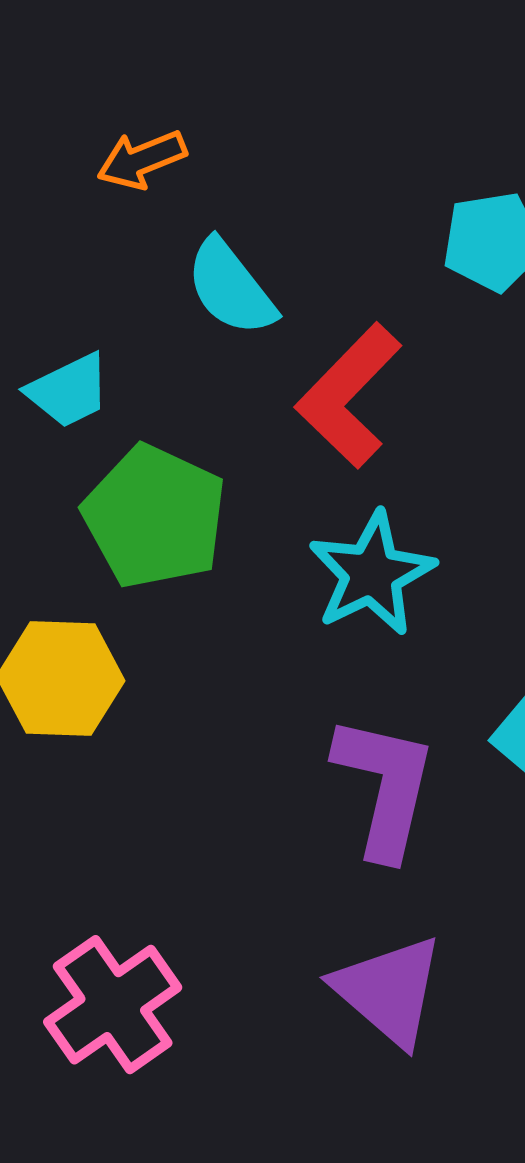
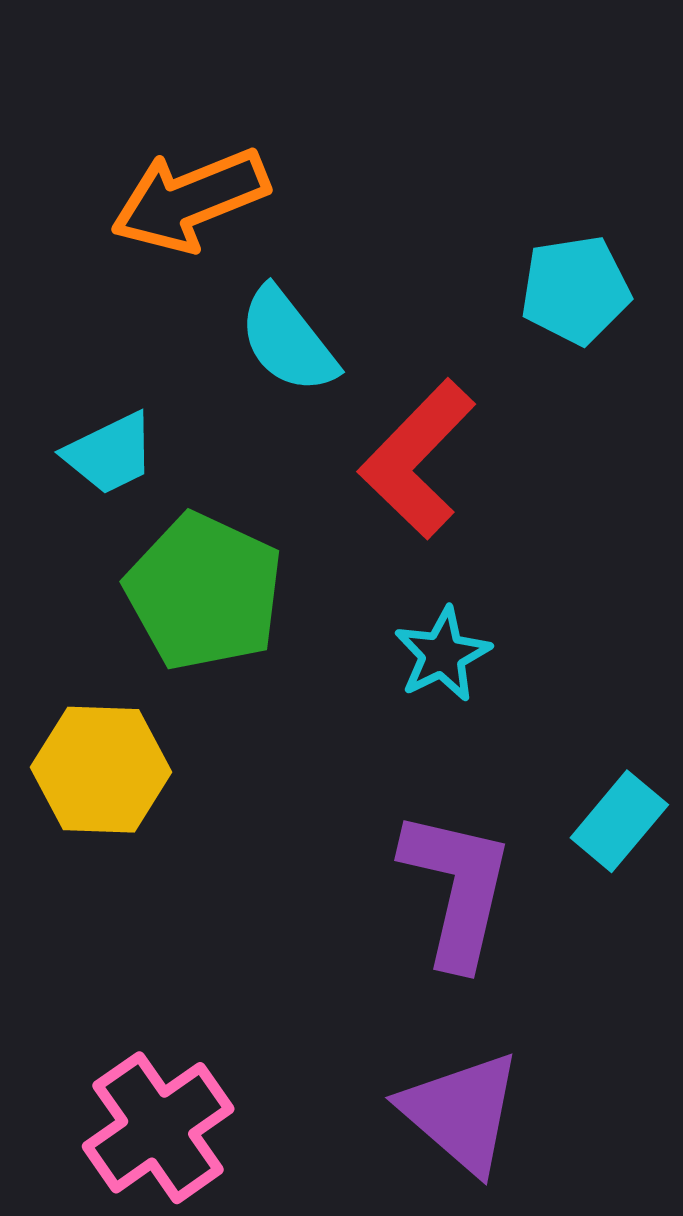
orange arrow: (142, 160) -> (190, 200), size x1.6
cyan star: (372, 574) -> (442, 654), size x0.7

